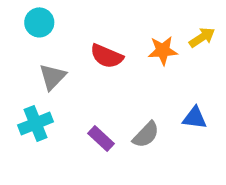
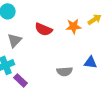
gray semicircle: (146, 135) -> (65, 71), turned 42
purple rectangle: (101, 138) -> (21, 80), moved

